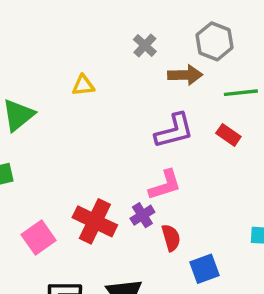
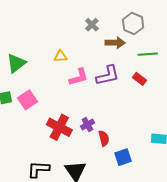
yellow triangle: (83, 85) -> (61, 56), moved
pink L-shape: (165, 185) -> (79, 77), moved
pink square: (39, 238) -> (28, 100), moved

